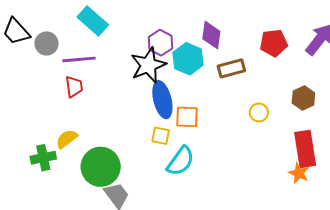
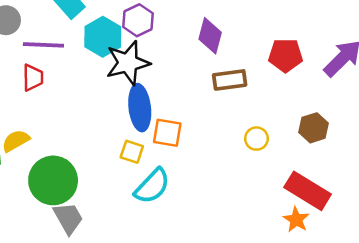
purple hexagon: (161, 43) -> (138, 20), moved
cyan hexagon: (188, 59) -> (103, 37), moved
red rectangle: (305, 149) -> (308, 191), turned -57

